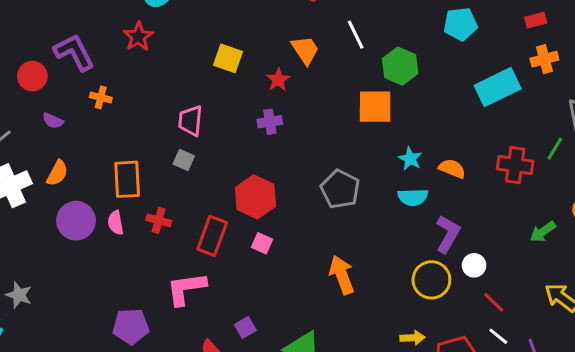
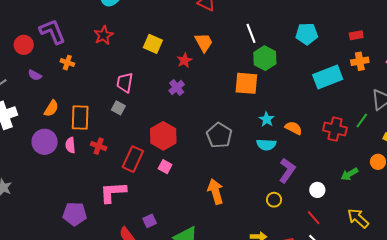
white line: (356, 35) -> (251, 33), moved
red star: (138, 37) -> (104, 35), moved
purple cross: (270, 122) -> (177, 87), turned -35
orange semicircle: (57, 173) -> (51, 108), moved
white circle: (474, 265) -> (317, 190), moved
yellow circle: (431, 280) -> (274, 200), size x0.6

